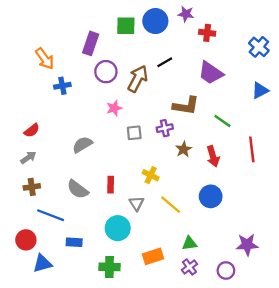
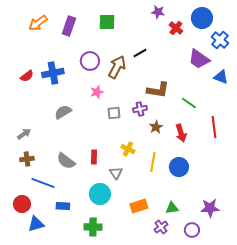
blue circle: (155, 21) -> (202, 18), moved
red cross: (207, 33) -> (176, 28), turned 32
purple rectangle: (91, 43) -> (69, 26), moved
orange arrow: (45, 59) -> (38, 23), moved, turned 90
purple trapezoid: (211, 73) -> (199, 59), moved
blue cross: (62, 86) -> (53, 73), size x1.5
blue triangle: (260, 90) -> (221, 77), turned 49
red semicircle: (32, 130) -> (27, 76), moved
gray semicircle: (82, 145) -> (63, 112), moved
yellow line: (171, 205) -> (153, 162), moved, turned 60
green triangle: (189, 243) -> (172, 208), moved
orange rectangle: (153, 256) -> (139, 206), moved

